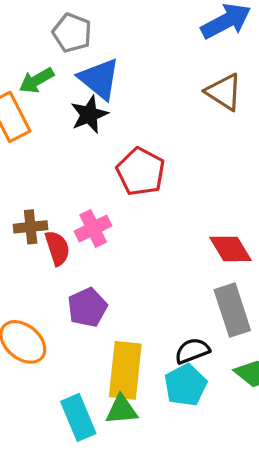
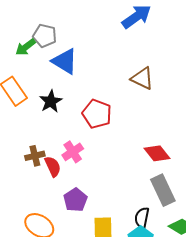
green arrow: (37, 80) -> (26, 47), moved
brown triangle: (224, 92) -> (142, 78), moved
black star: (89, 115) -> (51, 101), moved
black semicircle: (192, 351) -> (142, 218), turned -50

